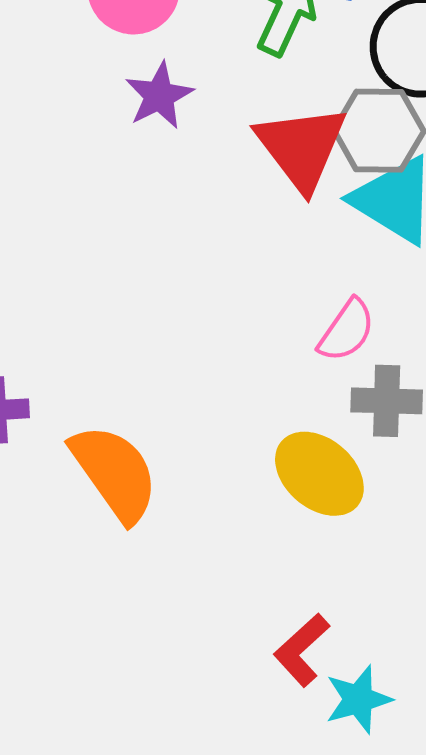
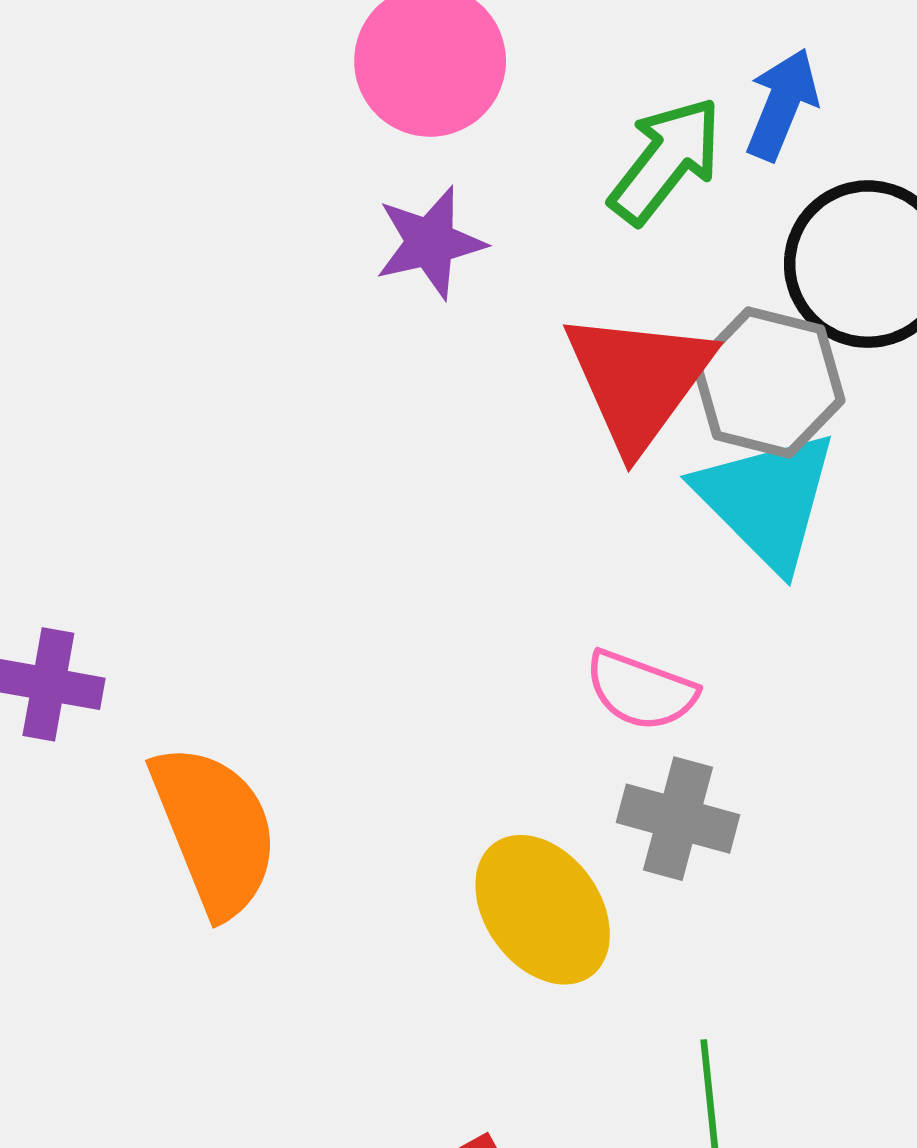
pink semicircle: (347, 330) -> (641, 690), turned 62

